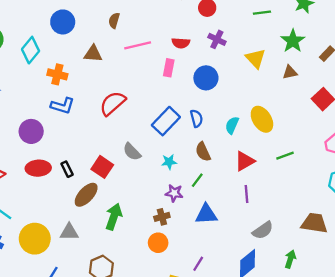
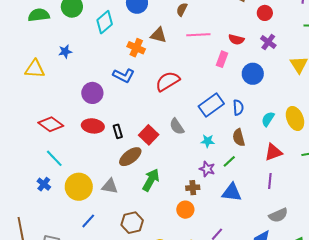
orange cross: (57, 74) -> (136, 48), moved

